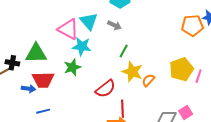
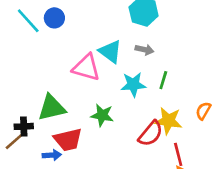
cyan star: (82, 46) -> (133, 85), moved
green star: (72, 67) -> (102, 115), turned -30
yellow star: (132, 72) -> (168, 121), moved

